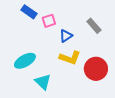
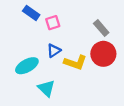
blue triangle: (66, 36) -> (54, 51), moved
red circle: (96, 69) -> (103, 54), moved

